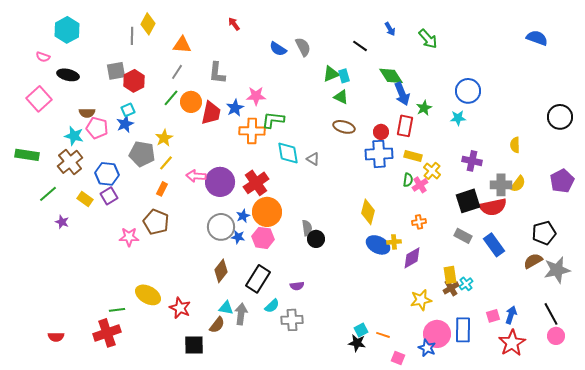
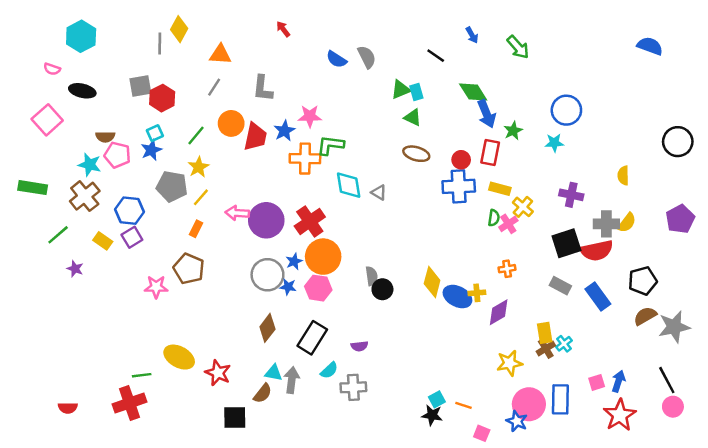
green line: (171, 98) -> (196, 136), moved
yellow diamond: (368, 212) -> (432, 282), moved
black pentagon: (544, 233) -> (643, 281), moved

